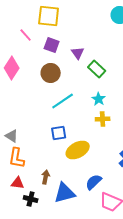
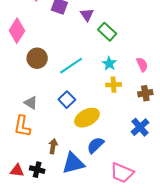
brown circle: (51, 73) -> (37, 58), moved
blue square: (59, 133) -> (67, 100), turned -35
gray triangle: (12, 136) -> (31, 103), moved
blue semicircle: (94, 182) -> (95, 145), moved
red triangle: (18, 183) -> (17, 171), moved

